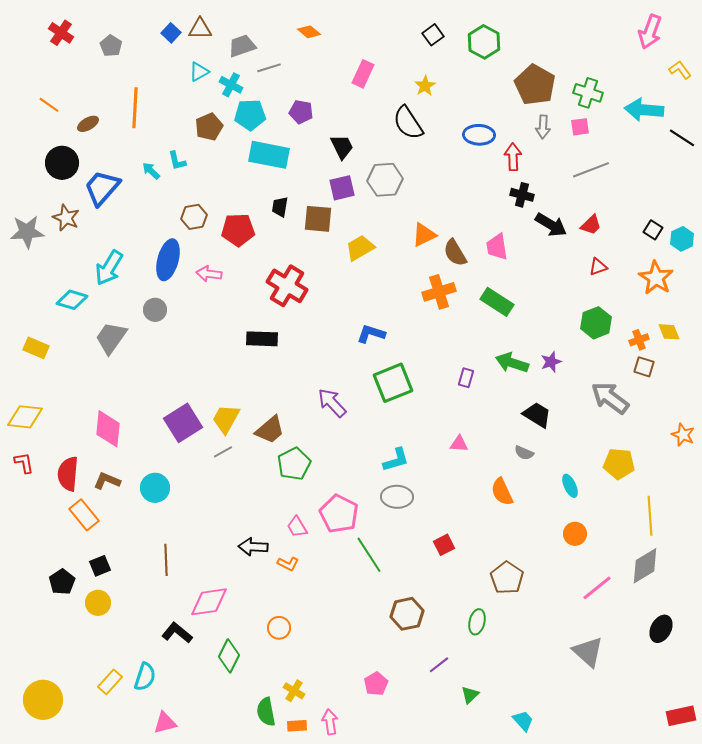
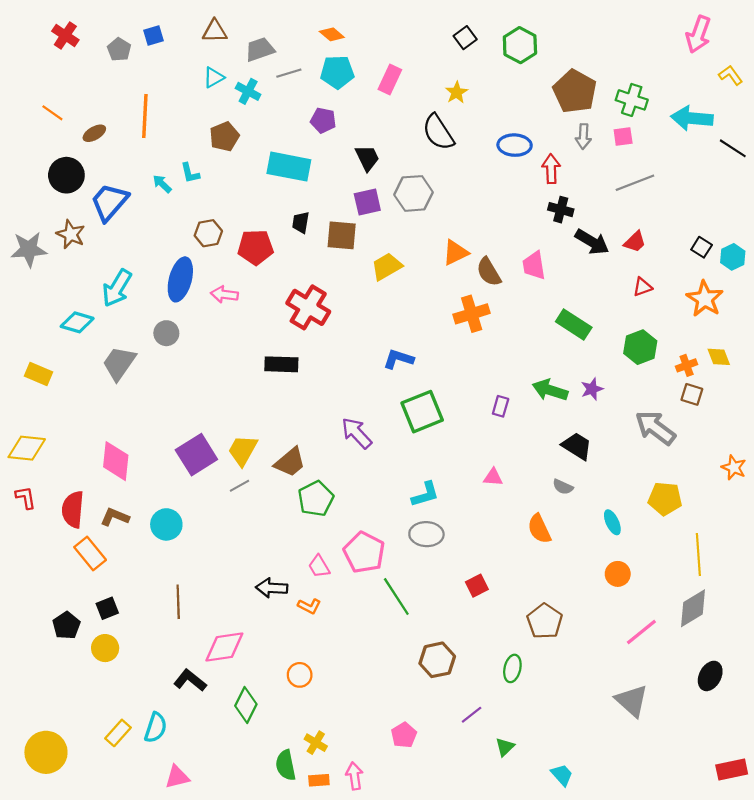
blue square: (171, 33) -> (153, 35), moved, turned 30
cyan pentagon: (250, 115) -> (337, 72), moved
green rectangle: (497, 302) -> (574, 325), moved

